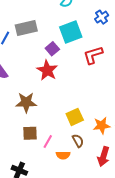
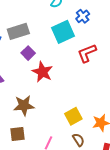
blue cross: (102, 17) -> (83, 16), moved
purple square: (52, 49) -> (28, 53), moved
brown square: (30, 133) -> (18, 134), moved

